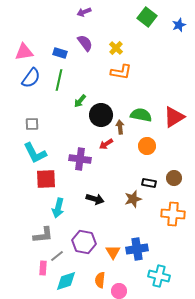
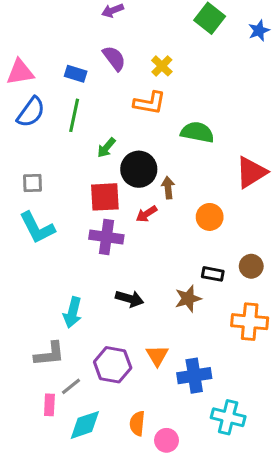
orange L-shape: (121, 72) -> (150, 103), moved
green semicircle: (141, 115) -> (197, 132), moved
red square: (46, 179) -> (105, 197), moved
orange triangle: (113, 252) -> (157, 356), moved

